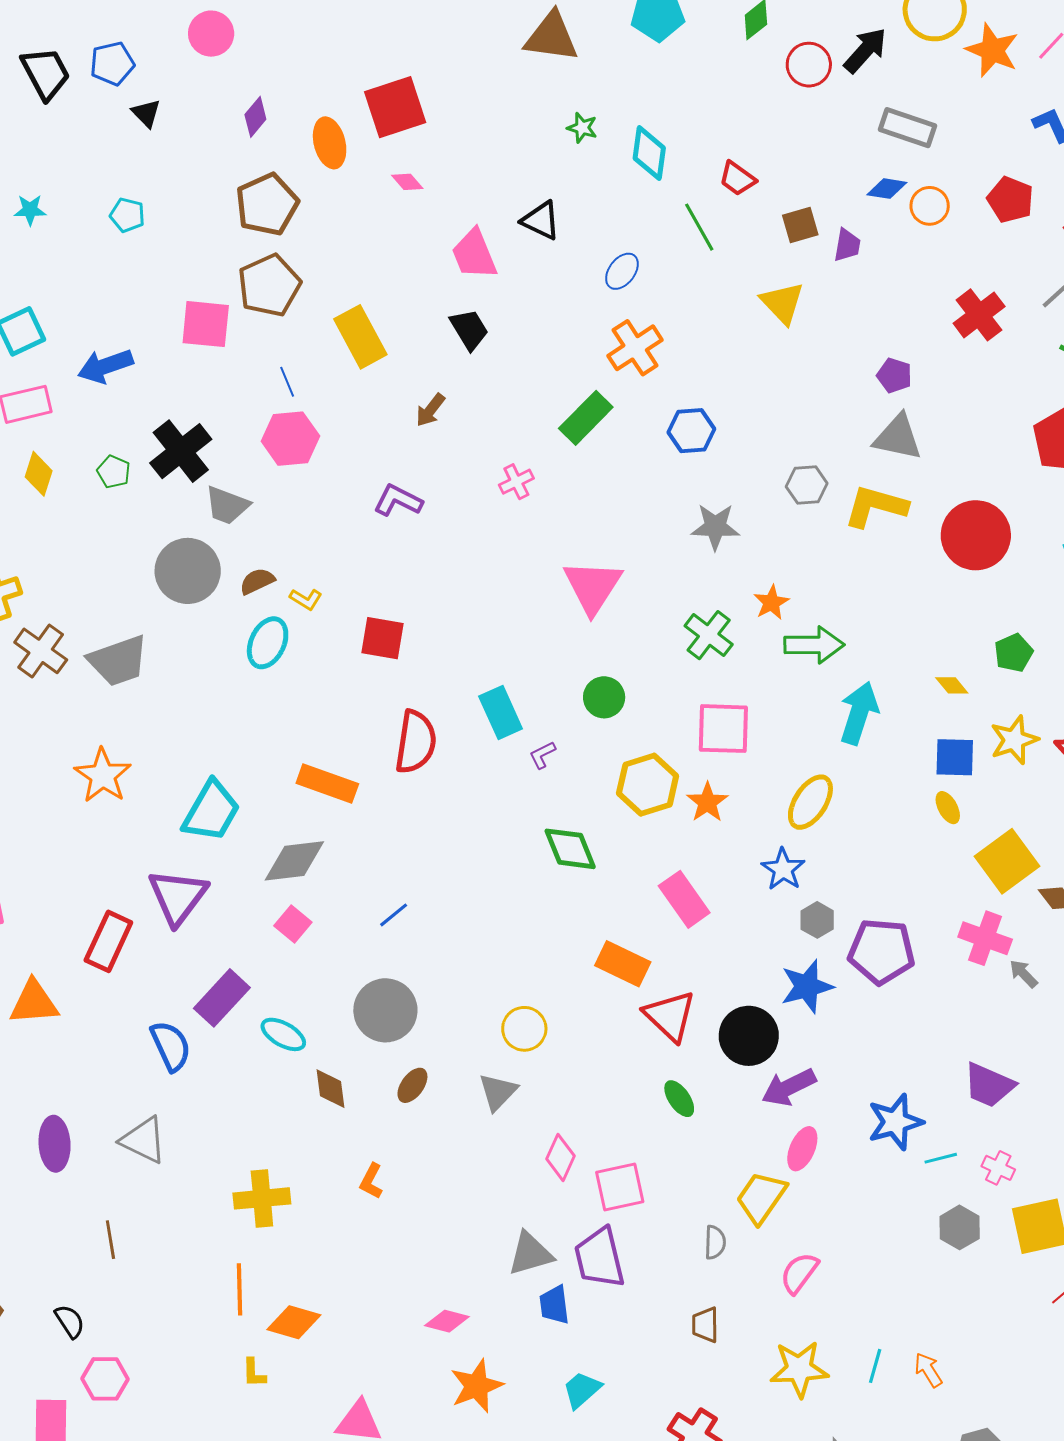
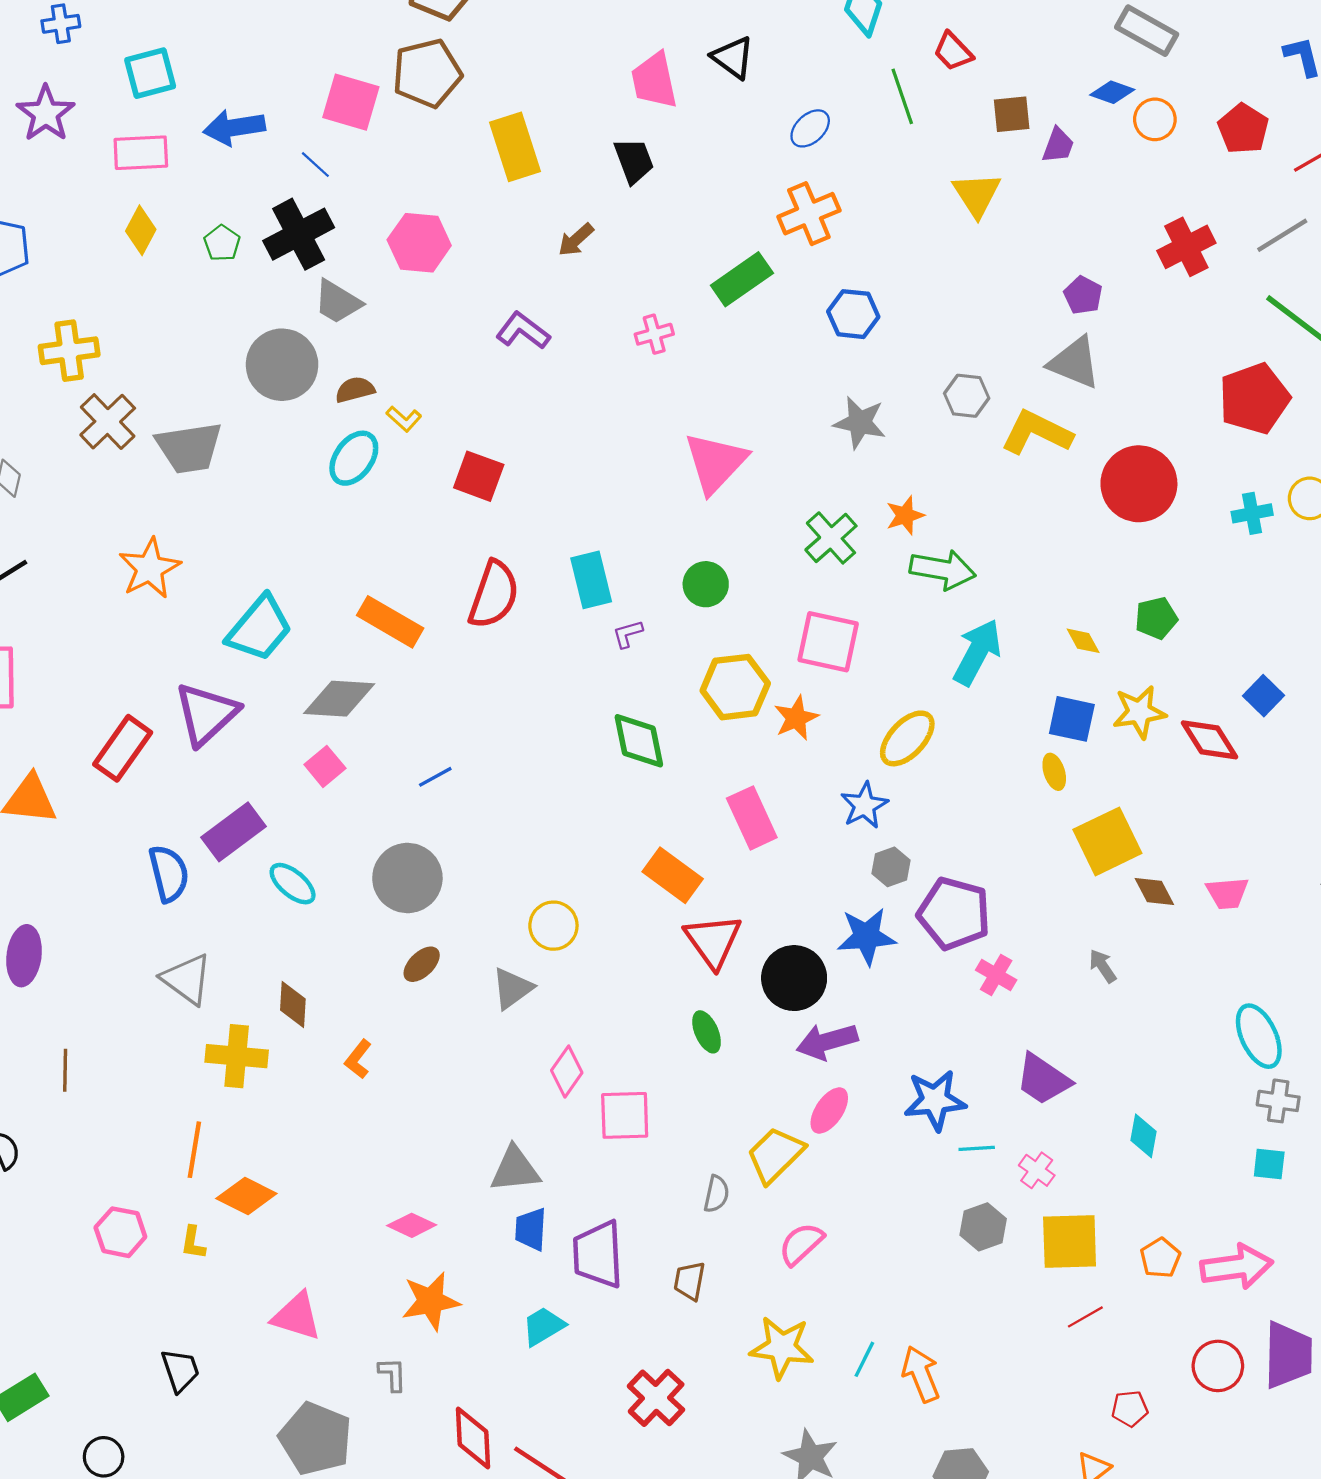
blue line: (287, 382) -> (315, 165), moved, turned -36
pink cross: (985, 938) -> (996, 975), moved, size x0.7
brown diamond: (331, 1089) -> (293, 1004), moved
gray triangle: (143, 1140) -> (187, 979), moved
purple trapezoid: (600, 1258) -> (598, 1254), moved
orange arrow: (928, 1370) -> (921, 1374), size x1.4
pink hexagon: (105, 1379) -> (120, 1232), moved

